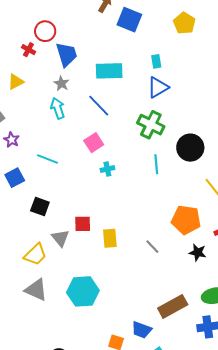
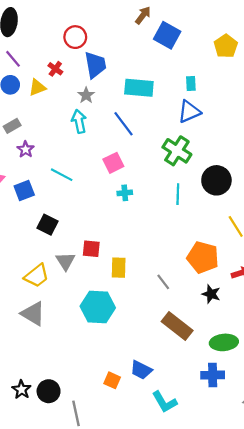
red cross: (28, 50) -> (55, 69), moved
cyan hexagon: (83, 291) -> (98, 307), moved
brown rectangle: (173, 306) -> (177, 326), moved, turned 60

